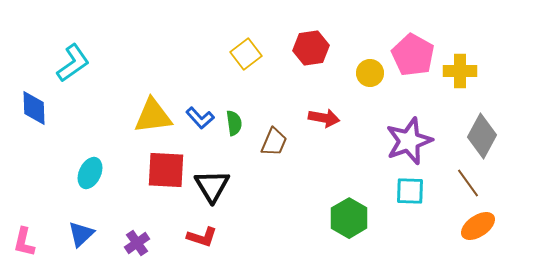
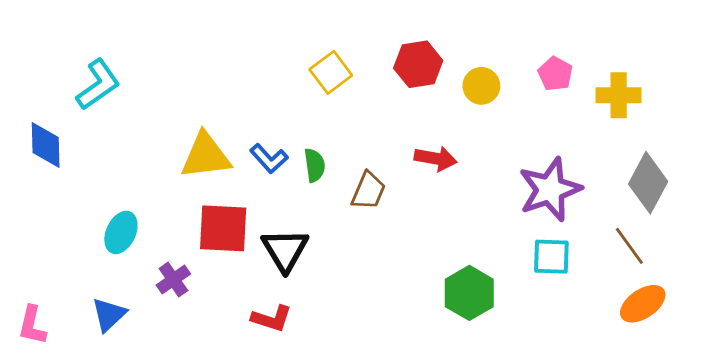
pink pentagon: (413, 55) -> (555, 74), size x0.6
yellow circle: (370, 73) -> (481, 86), moved
purple cross: (137, 243) -> (173, 280), moved

